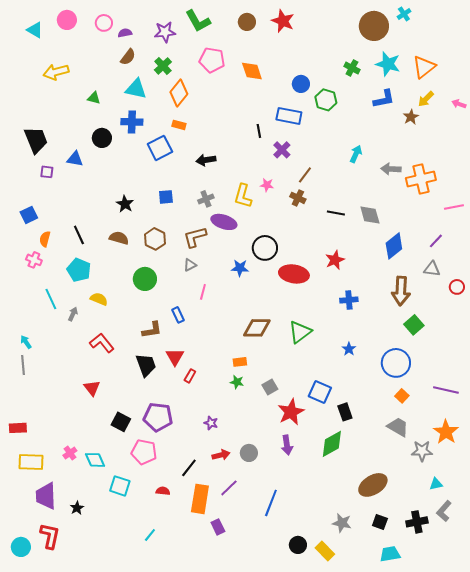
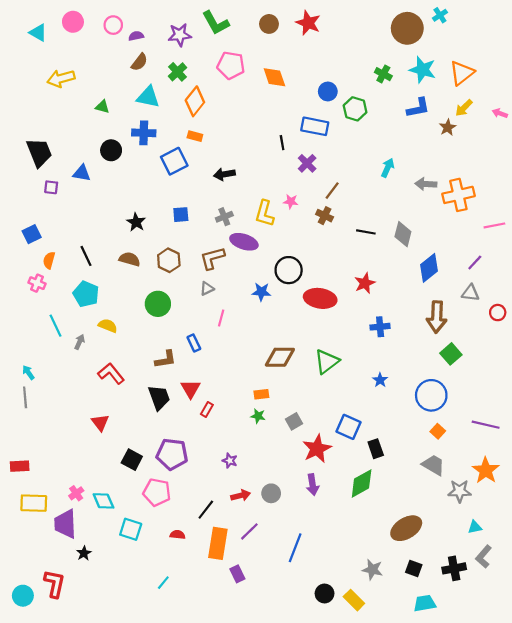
gray diamond: (370, 215) -> (403, 234), turned 30
purple trapezoid: (46, 496) -> (65, 524), moved

